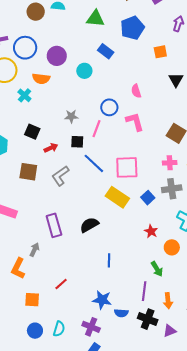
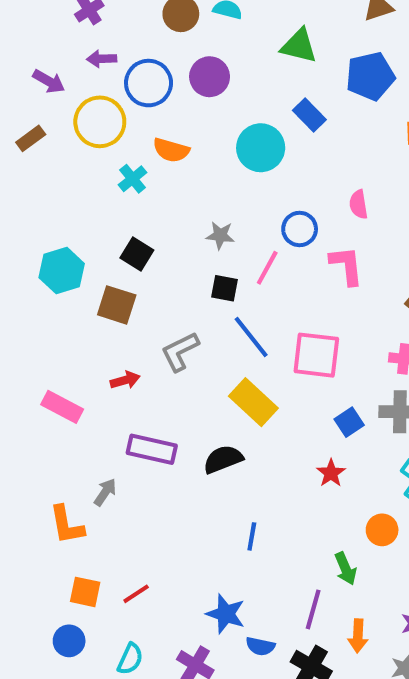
purple circle: (57, 56) -> (210, 77), moved
cyan circle: (84, 71) -> (261, 148), size x1.5
red arrow: (51, 148) -> (125, 380), moved
brown square: (28, 172) -> (117, 305), moved
yellow rectangle: (117, 197) -> (253, 402), moved
purple rectangle: (54, 225) -> (152, 449), turned -70
red star: (151, 231) -> (331, 473), moved
orange L-shape: (18, 268) -> (67, 525), turned -45
red line: (61, 284) -> (136, 594), moved
blue circle: (35, 331) -> (69, 641), moved

